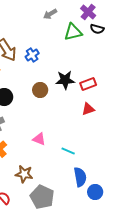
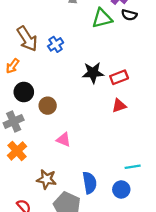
brown circle: (40, 90) -> (48, 106), moved
cyan line: (68, 151) -> (133, 167), moved, turned -32
blue semicircle: (80, 177) -> (90, 183), moved
blue circle: (95, 192) -> (121, 189), moved

